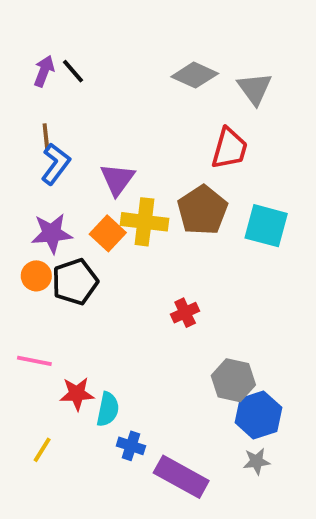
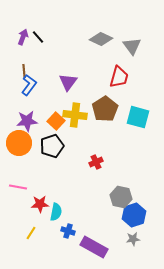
purple triangle: (117, 179) -> (68, 82), moved
orange circle: (36, 276) -> (19, 143), size x1.6
black pentagon: (75, 282) -> (52, 146), moved
yellow line: (42, 450) -> (31, 233), moved

